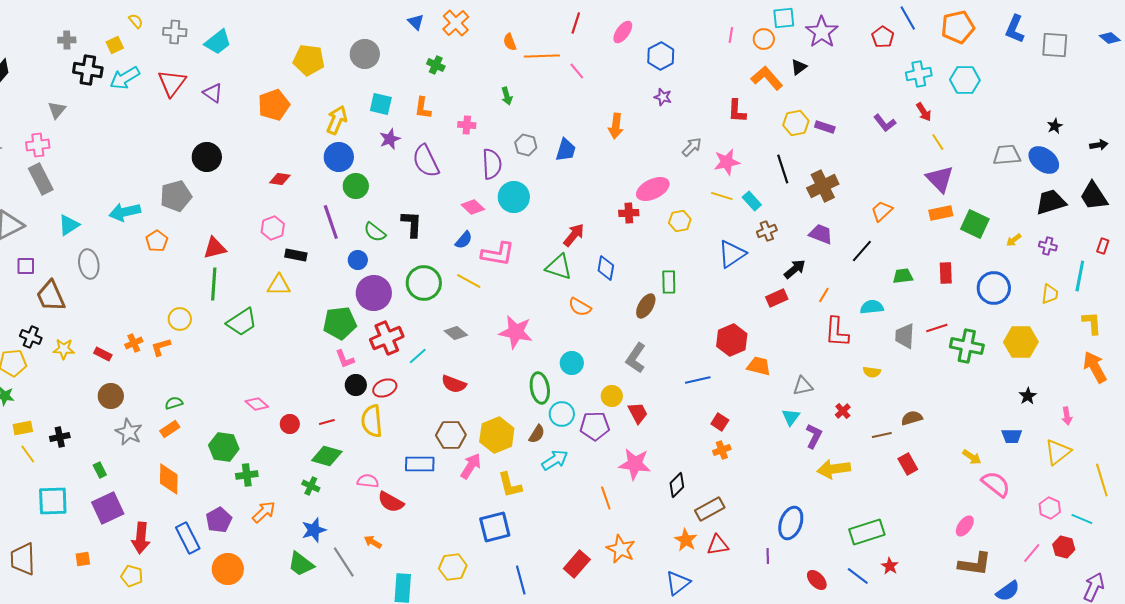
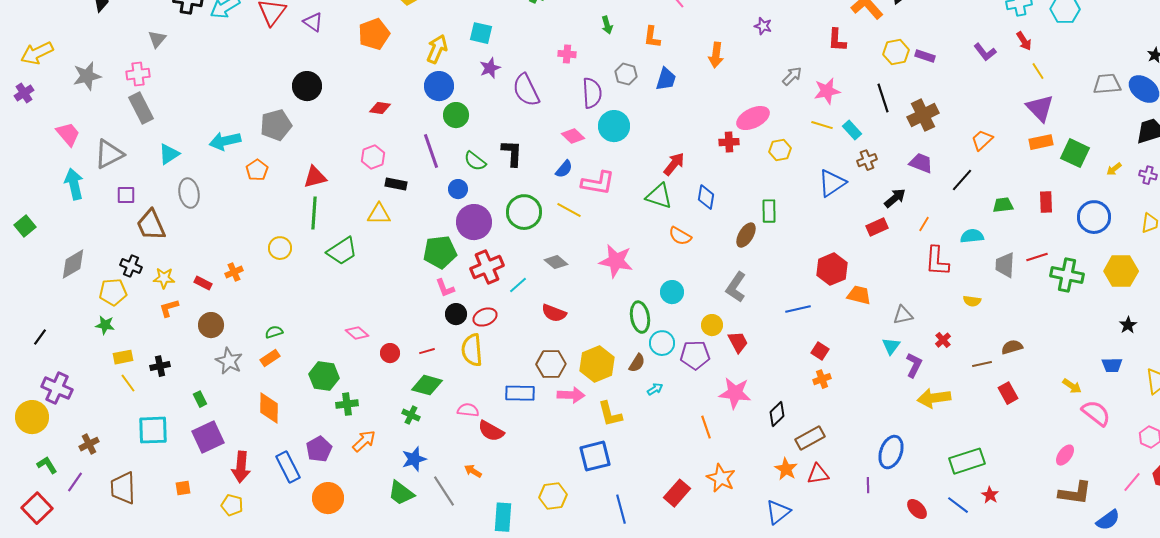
orange L-shape: (423, 108) -> (652, 37), moved
orange L-shape: (161, 347) -> (169, 308), moved
cyan arrow: (555, 460) -> (655, 389), size x0.6
pink arrow: (471, 466) -> (571, 395), turned 60

